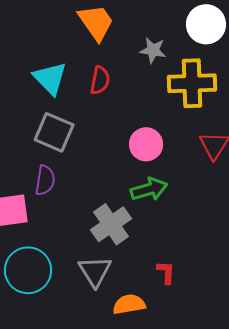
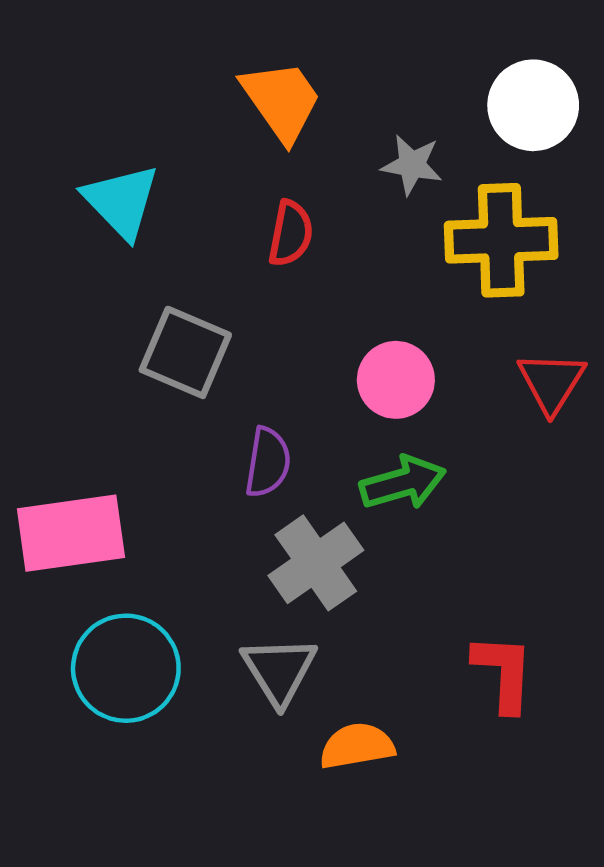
cyan triangle: (50, 78) -> (121, 201), moved
purple semicircle: (45, 180) -> (268, 462), moved
red L-shape: (166, 272) -> (503, 673), moved, size x1.5

